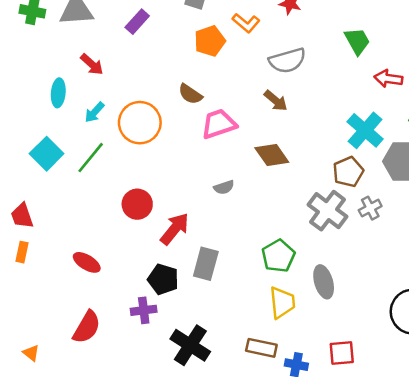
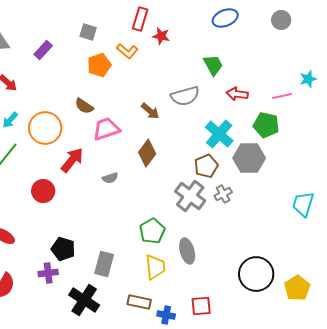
gray semicircle: (287, 60) -> (185, 96), moved
brown diamond: (272, 155) -> (147, 153), turned 72
red arrow: (175, 229) -> (72, 160), moved
gray rectangle: (206, 264) -> (104, 264), moved

